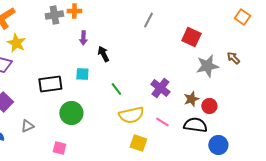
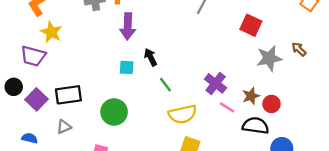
purple arrow: (83, 38) -> (128, 26), size x1.6
black arrow: (103, 54) -> (151, 57), moved
black rectangle: (50, 84) -> (68, 95), moved
pink line: (162, 122) -> (227, 107), moved

